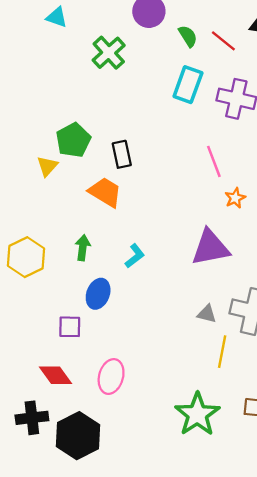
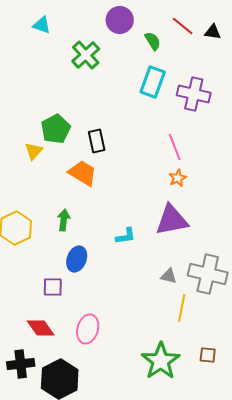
red line: (223, 41) -> (183, 26), moved
orange star: (235, 198) -> (178, 178), moved
cyan L-shape: (135, 256) -> (126, 236), moved, turned 30

